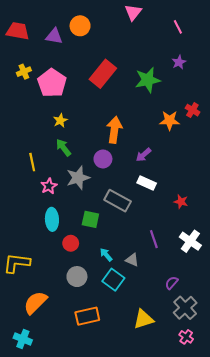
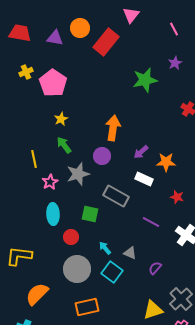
red rectangle: (103, 74) -> (106, 42), moved
orange star: (170, 120) -> (166, 162), moved
purple line: (154, 239) -> (151, 222), moved, turned -42
gray circle: (77, 277) -> (77, 269), size x1.4
purple semicircle: (172, 283) -> (155, 268), moved
yellow triangle: (144, 319) -> (153, 310), moved

